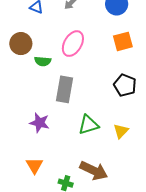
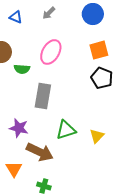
black pentagon: (125, 85) -> (102, 78), moved
brown arrow: (94, 171) -> (40, 152), moved

